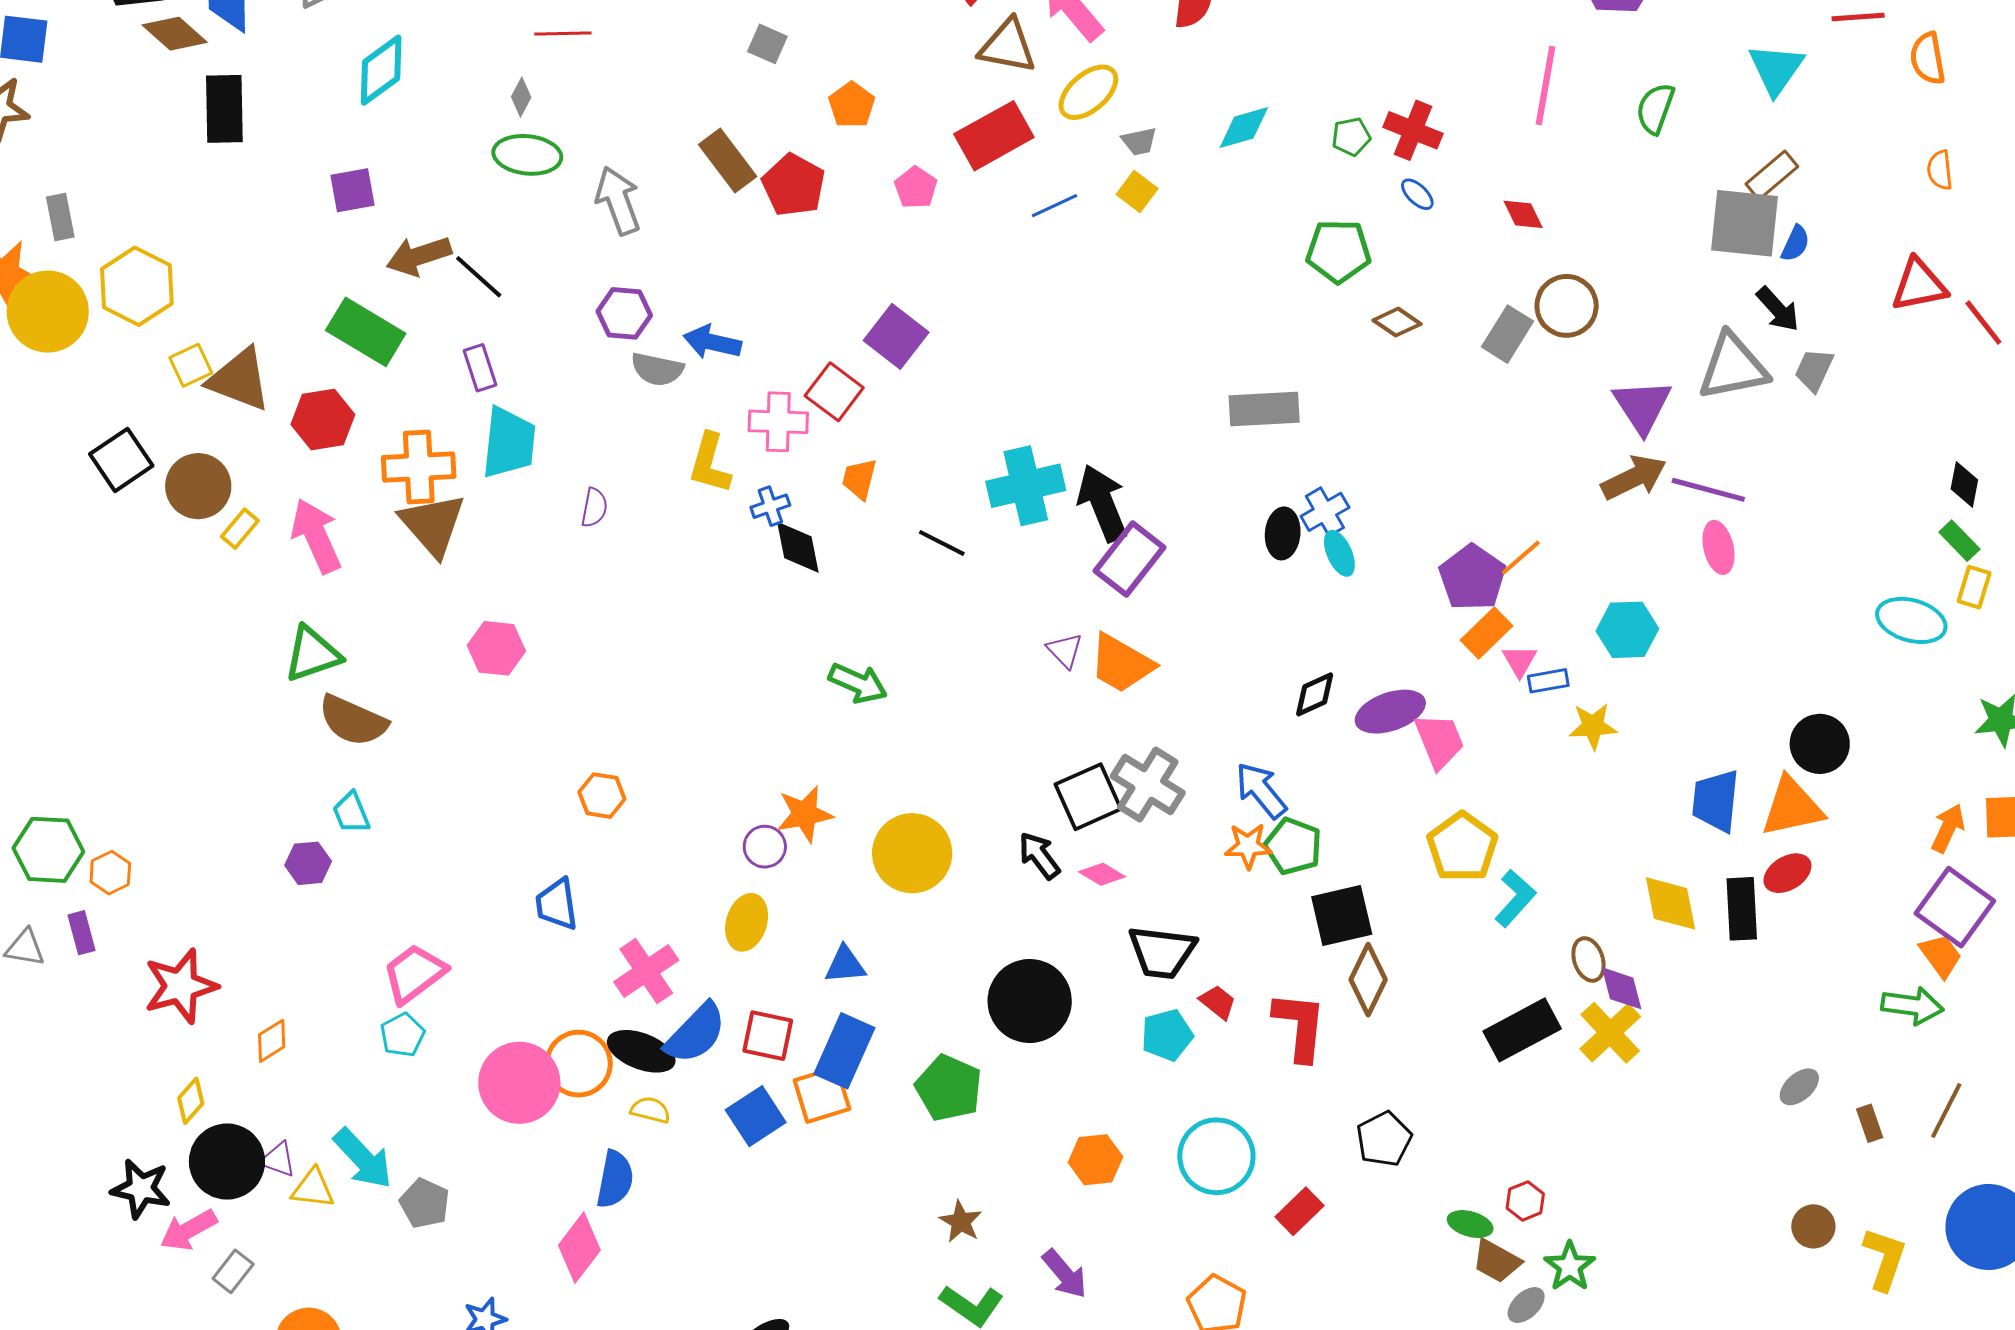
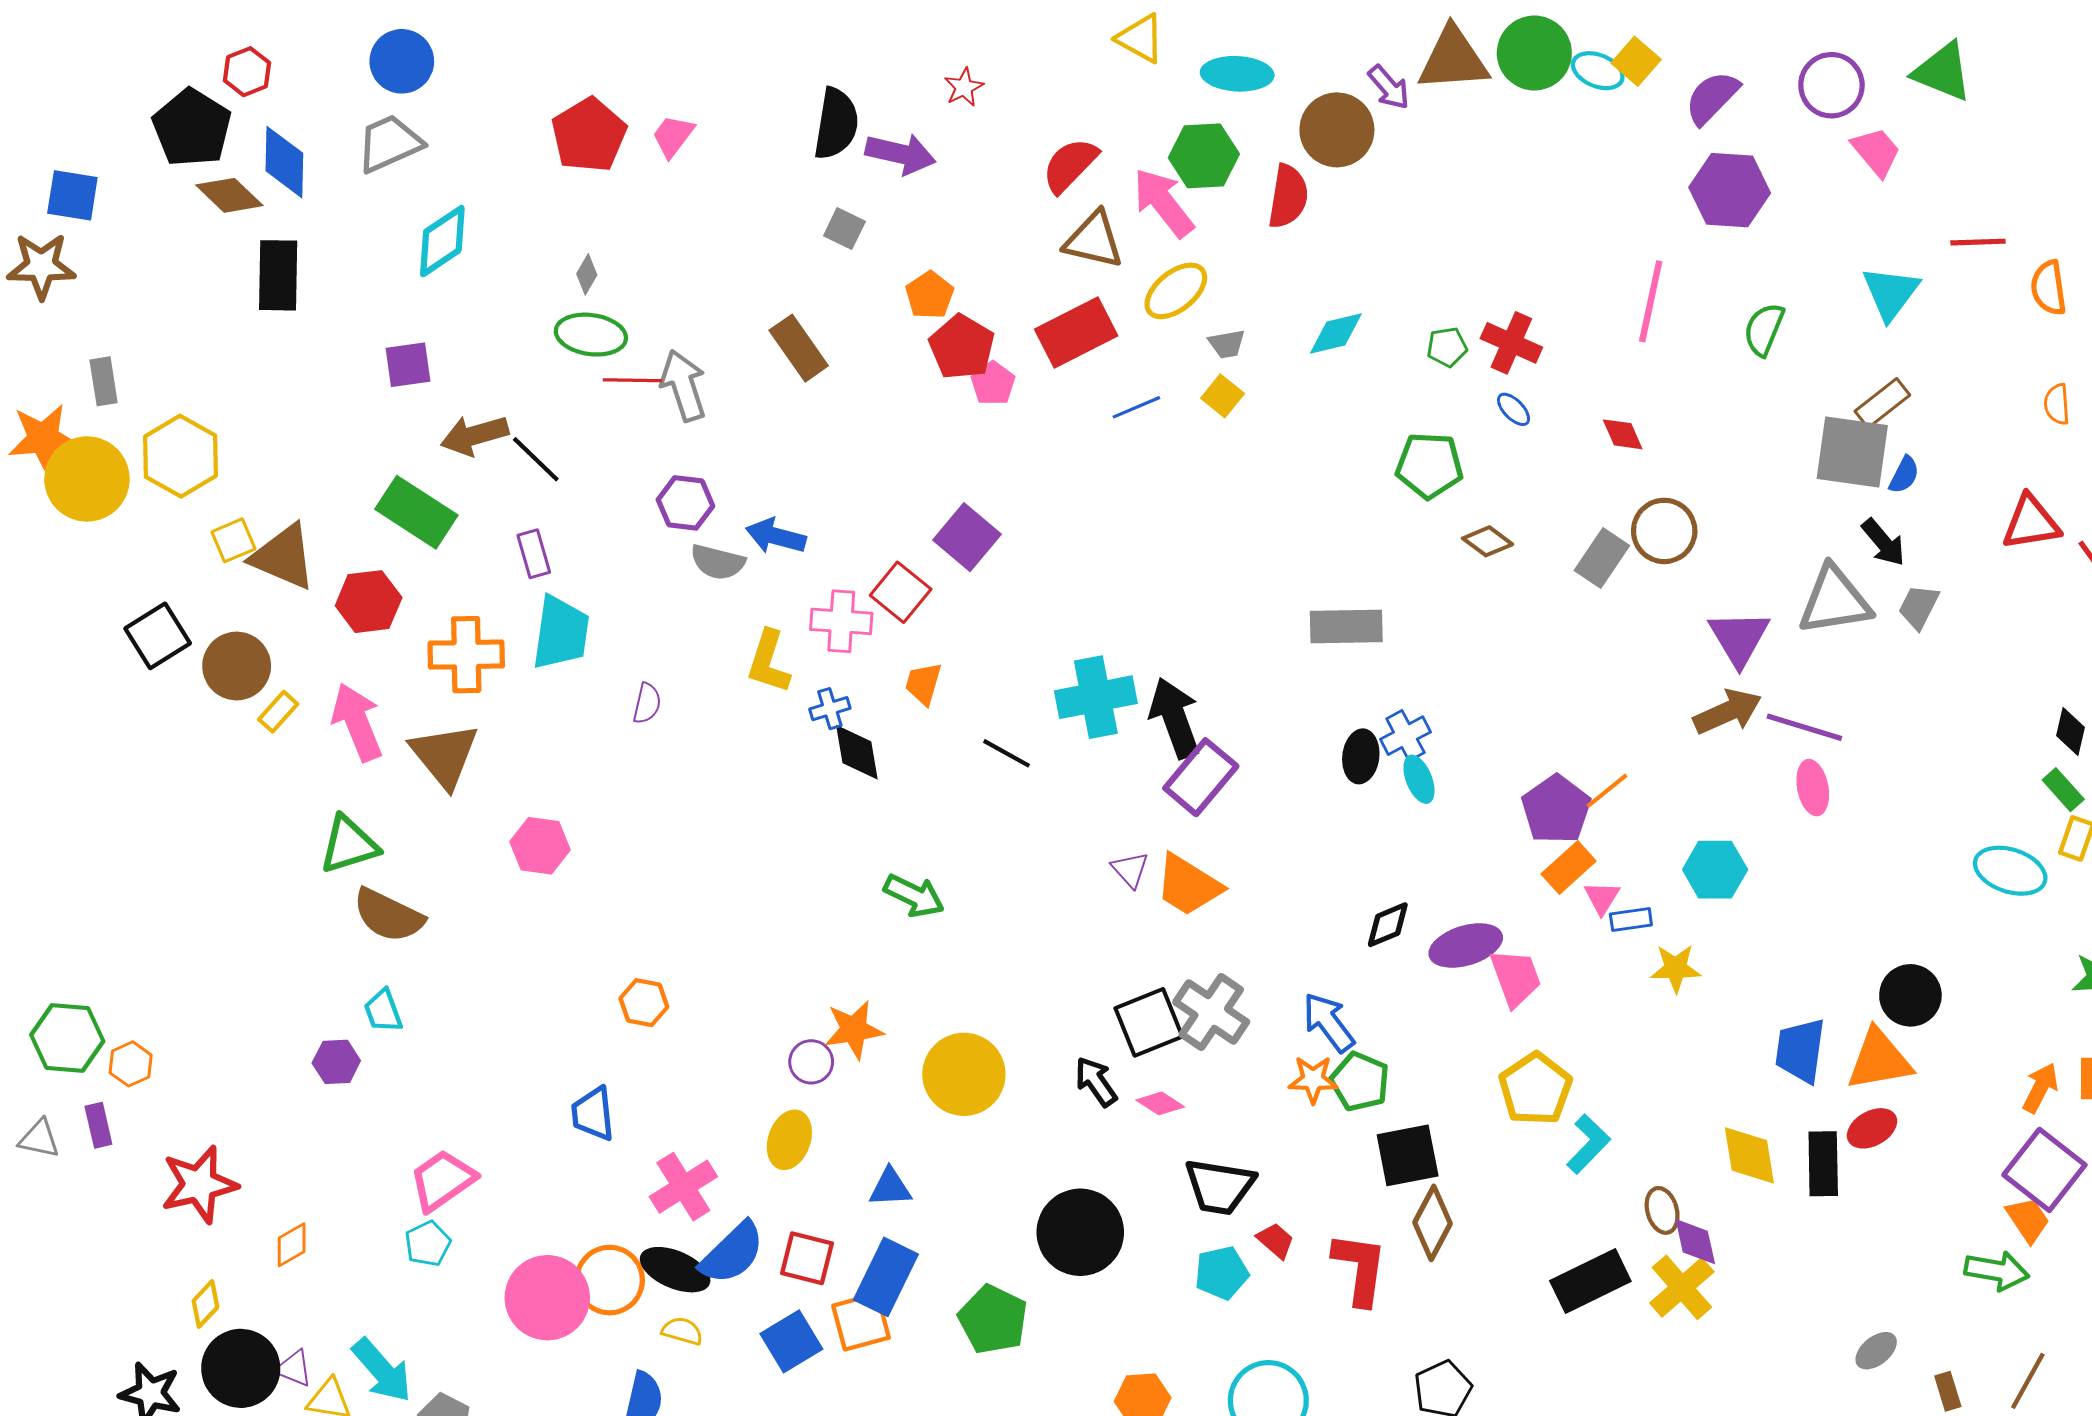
red line: (563, 33) -> (632, 380), moved
red pentagon: (794, 185) -> (962, 347), moved
brown triangle: (433, 525) -> (444, 755), moved

